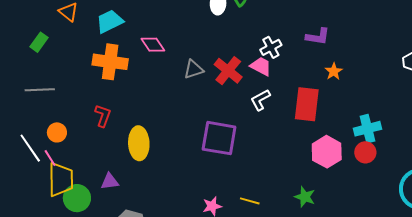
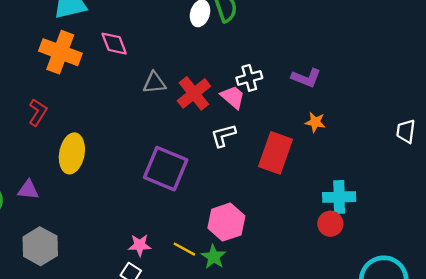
orange star: (334, 71) -> (315, 122), turned 30
pink hexagon: (327, 152) -> (226, 222), moved
green star: (305, 197) -> (214, 257), moved

